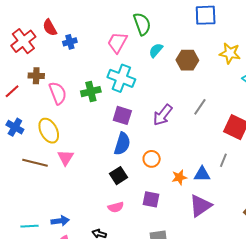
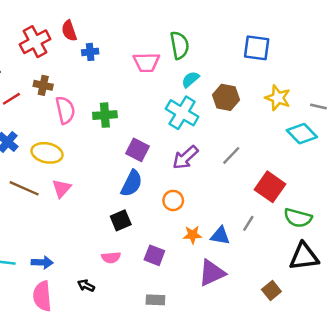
pink trapezoid: (117, 42) -> (146, 62), turned -130
cyan cross: (121, 78) -> (182, 113), moved
yellow ellipse: (49, 131) -> (47, 153), turned -60
orange circle: (152, 159) -> (173, 200), moved

